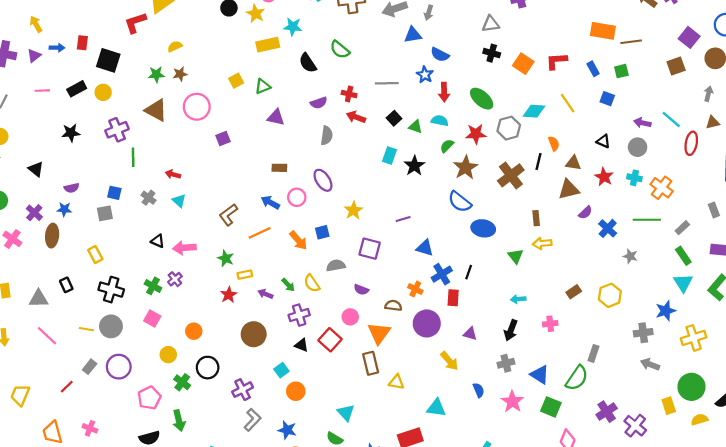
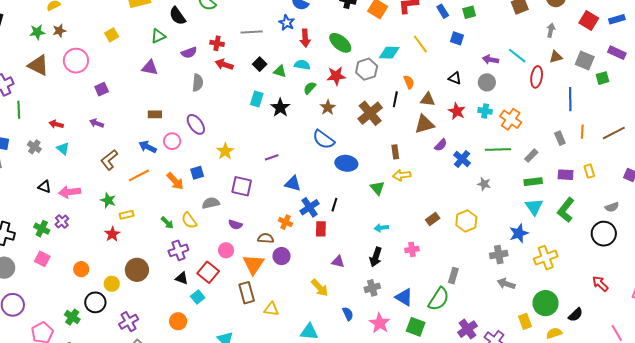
green triangle: (263, 86) -> (158, 36), moved
brown star: (466, 168) -> (328, 107), size x0.7
green rectangle: (683, 256) -> (533, 182), turned -60
purple arrow: (265, 294) -> (97, 123), moved
purple circle: (427, 323) -> (281, 256), moved, size x0.7
yellow circle: (168, 355) -> (112, 284), moved
cyan square: (281, 370) -> (198, 297), moved

